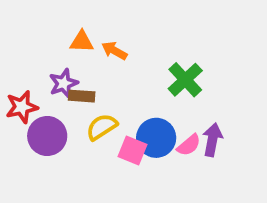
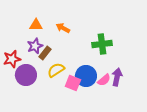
orange triangle: (82, 42) -> (36, 25), moved
green cross: (185, 80) -> (102, 44), turned 36
brown rectangle: (82, 96) -> (45, 53), turned -56

